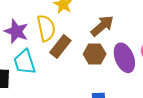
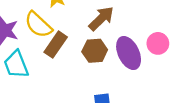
yellow semicircle: (46, 28) -> (38, 25), turned 148

